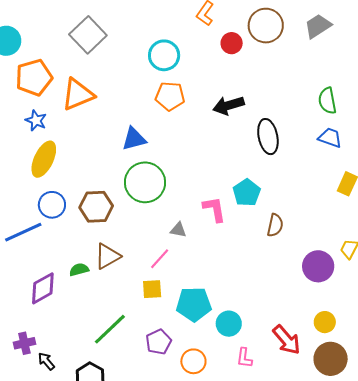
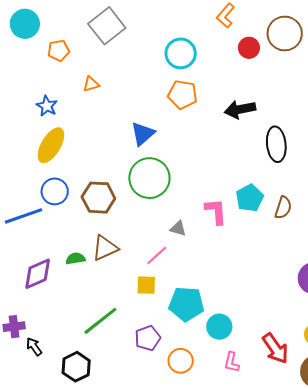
orange pentagon: (34, 77) -> (59, 50), moved, size x0.6
orange triangle: (78, 94) -> (91, 84), size x0.5
blue triangle: (134, 139) -> (143, 134), turned -32
brown semicircle: (275, 225) -> (283, 208), moved

